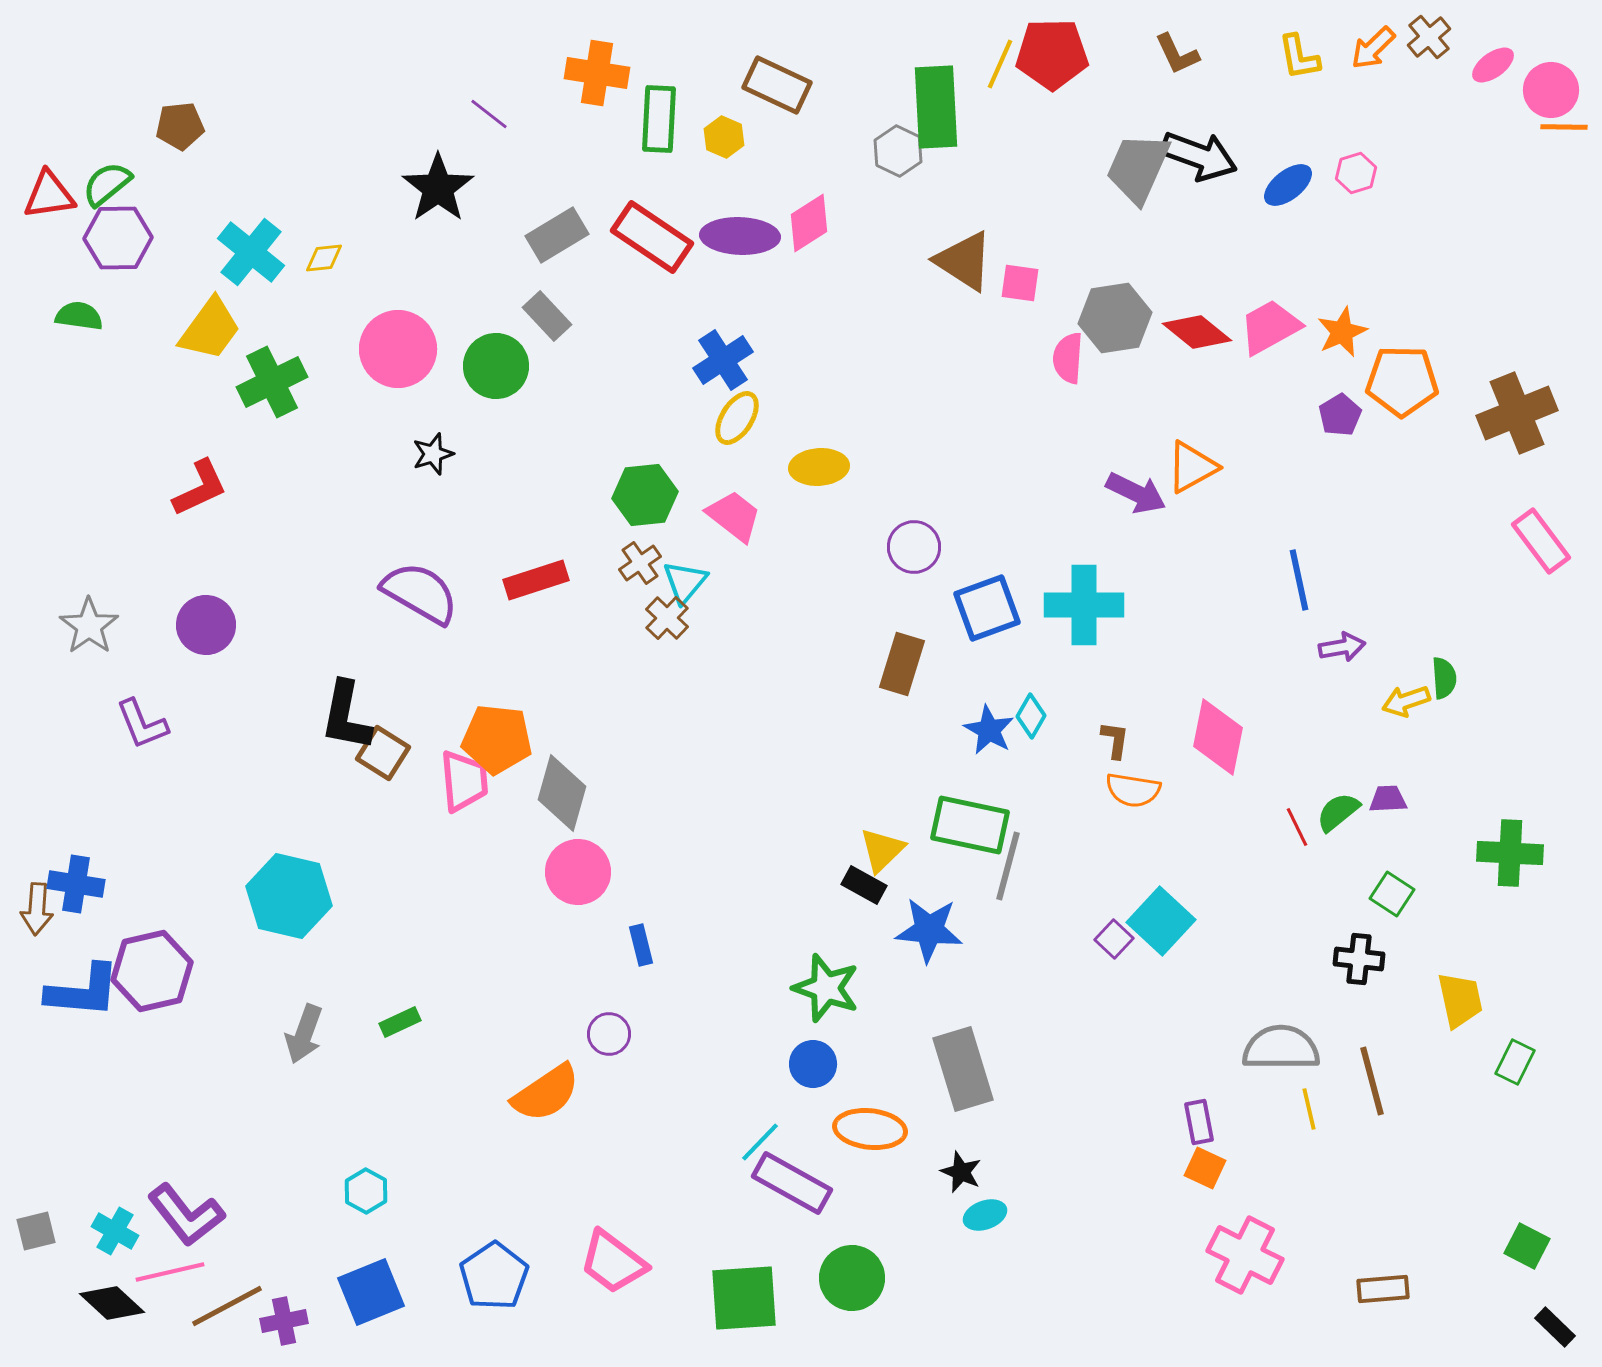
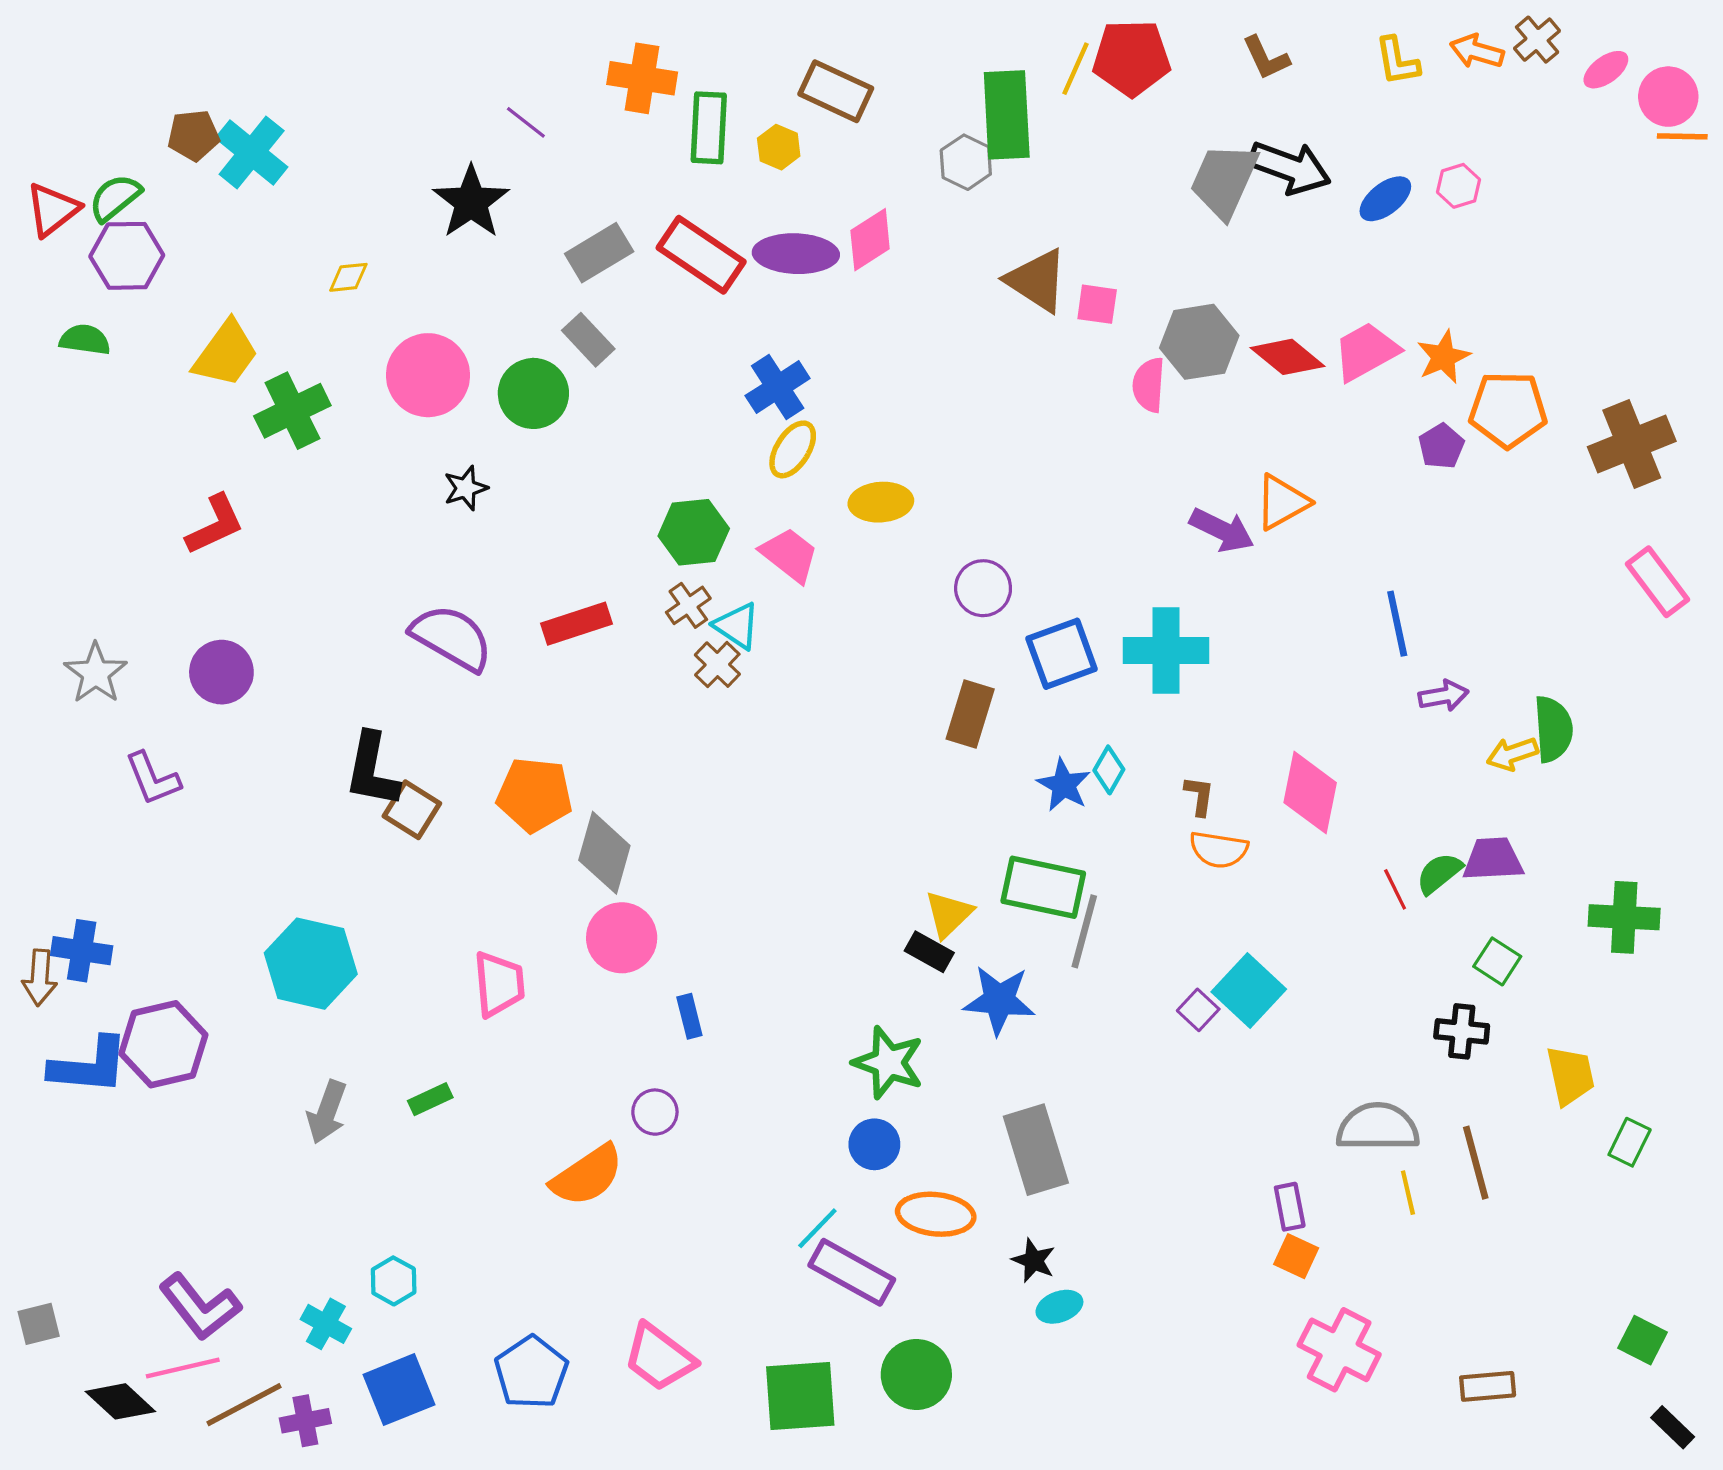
orange arrow: (1373, 48) -> (1477, 51), turned 60
red triangle: (49, 195) -> (53, 210), turned -30
cyan cross: (251, 252) -> (252, 153), moved
cyan triangle: (685, 582) -> (737, 626), turned -36
green semicircle: (1444, 678) -> (1553, 729), size x1.5
pink trapezoid: (464, 781) -> (499, 984), moved
purple trapezoid: (1388, 799) -> (1493, 859), size x1.5
cyan cross: (115, 1231) -> (326, 1324), moved

